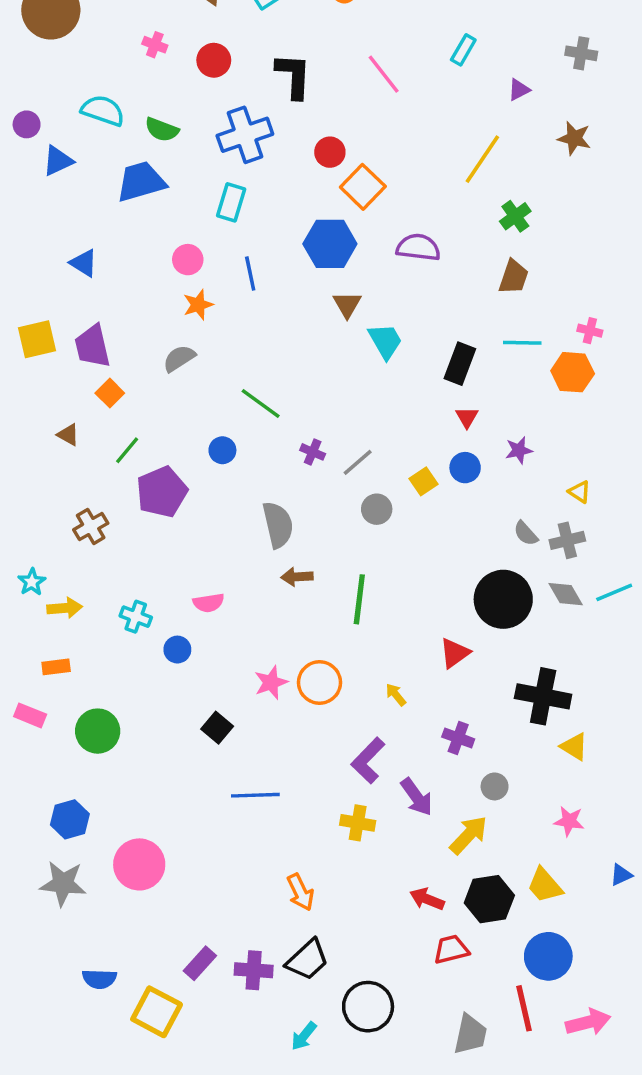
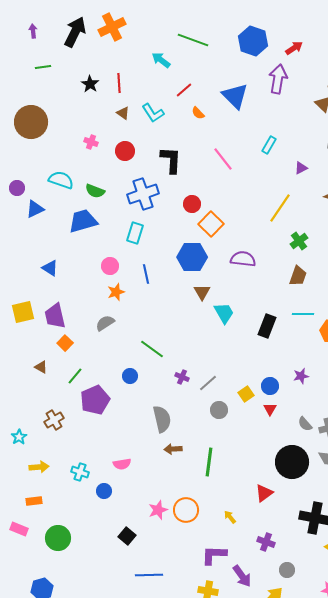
red triangle: (467, 417) -> (270, 409), moved
cyan star: (32, 582) -> (19, 437), moved
purple L-shape: (368, 760) -> (214, 555), turned 48

